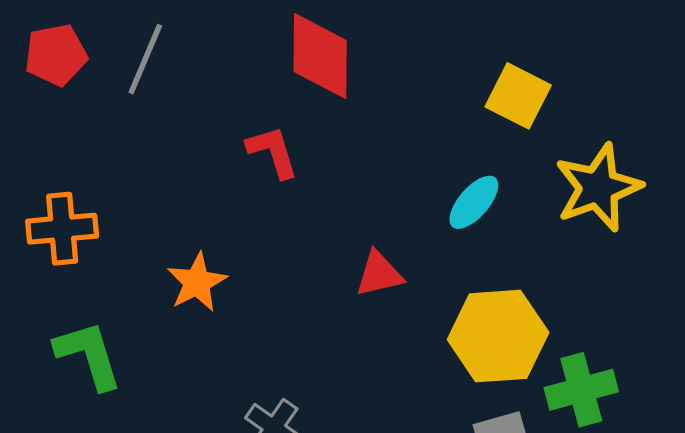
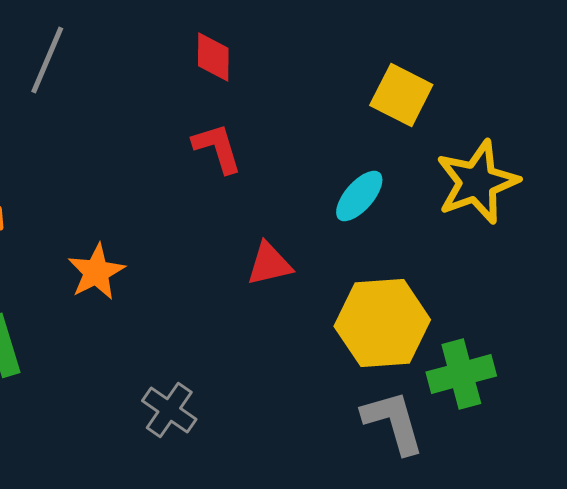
red diamond: (320, 56) -> (213, 57), size x0.6
red L-shape: (273, 152) -> (217, 148), moved

